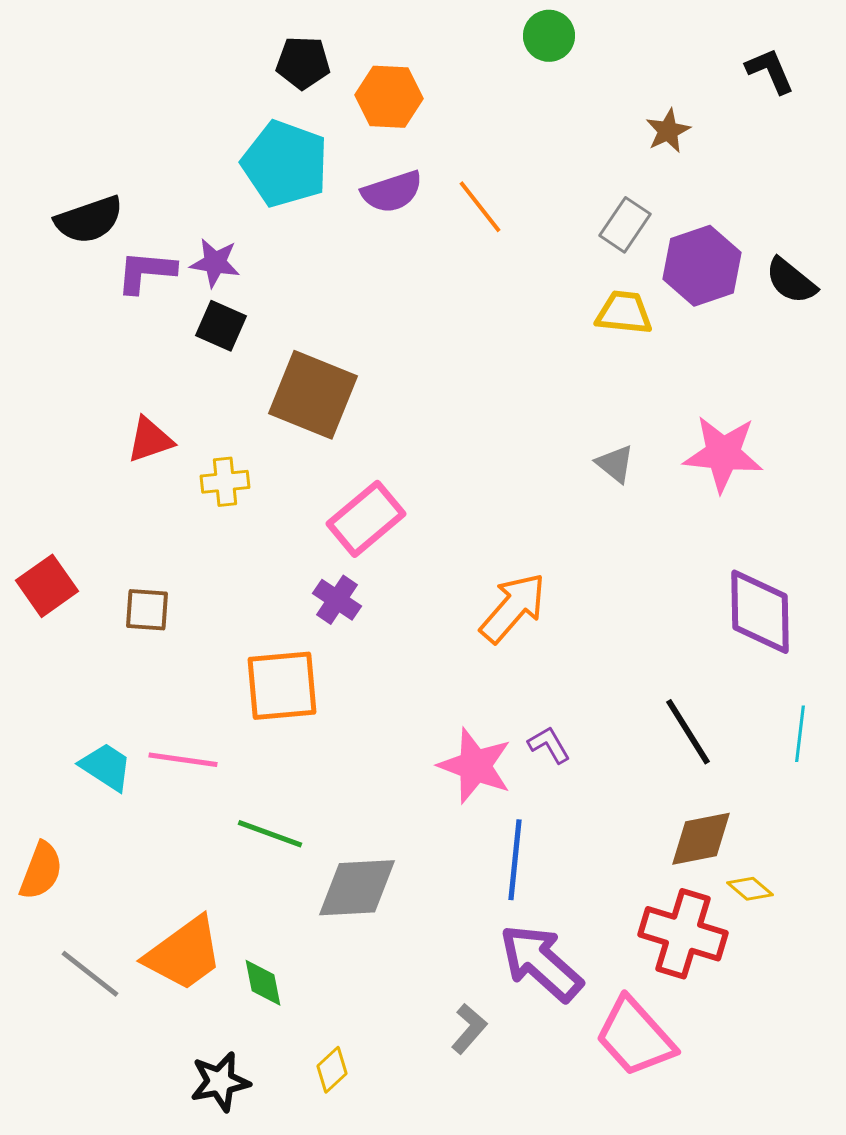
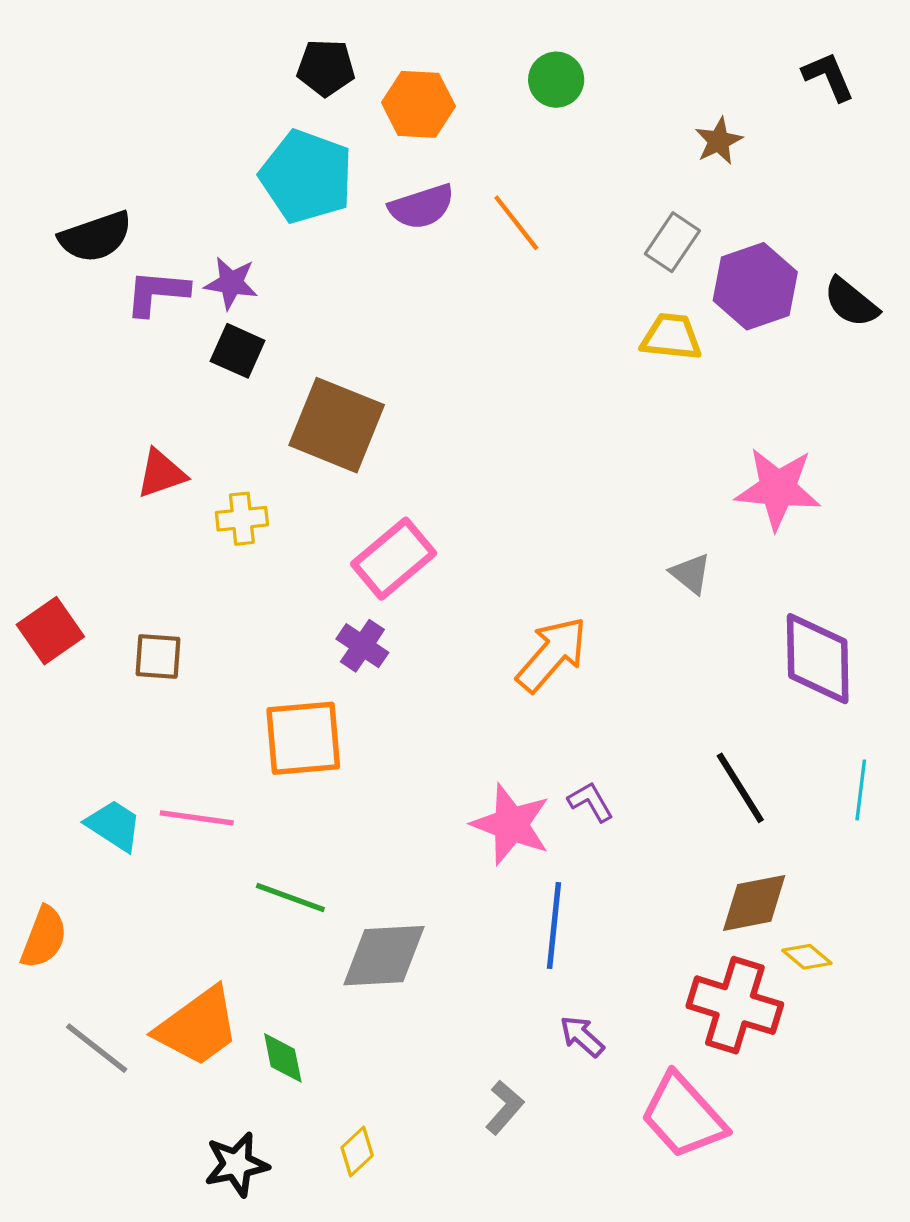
green circle: (549, 36) -> (556, 80), moved
gray triangle: (615, 464) -> (691, 574), moved
purple arrow: (541, 963) -> (582, 1036), size x0.5

